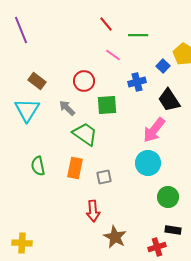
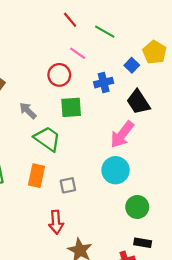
green line: (138, 35) -> (105, 32), turned 30
red circle: (84, 81) -> (59, 75), moved

